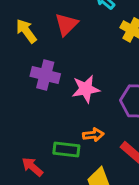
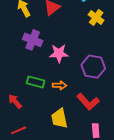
green rectangle: (66, 150) -> (36, 82), moved

